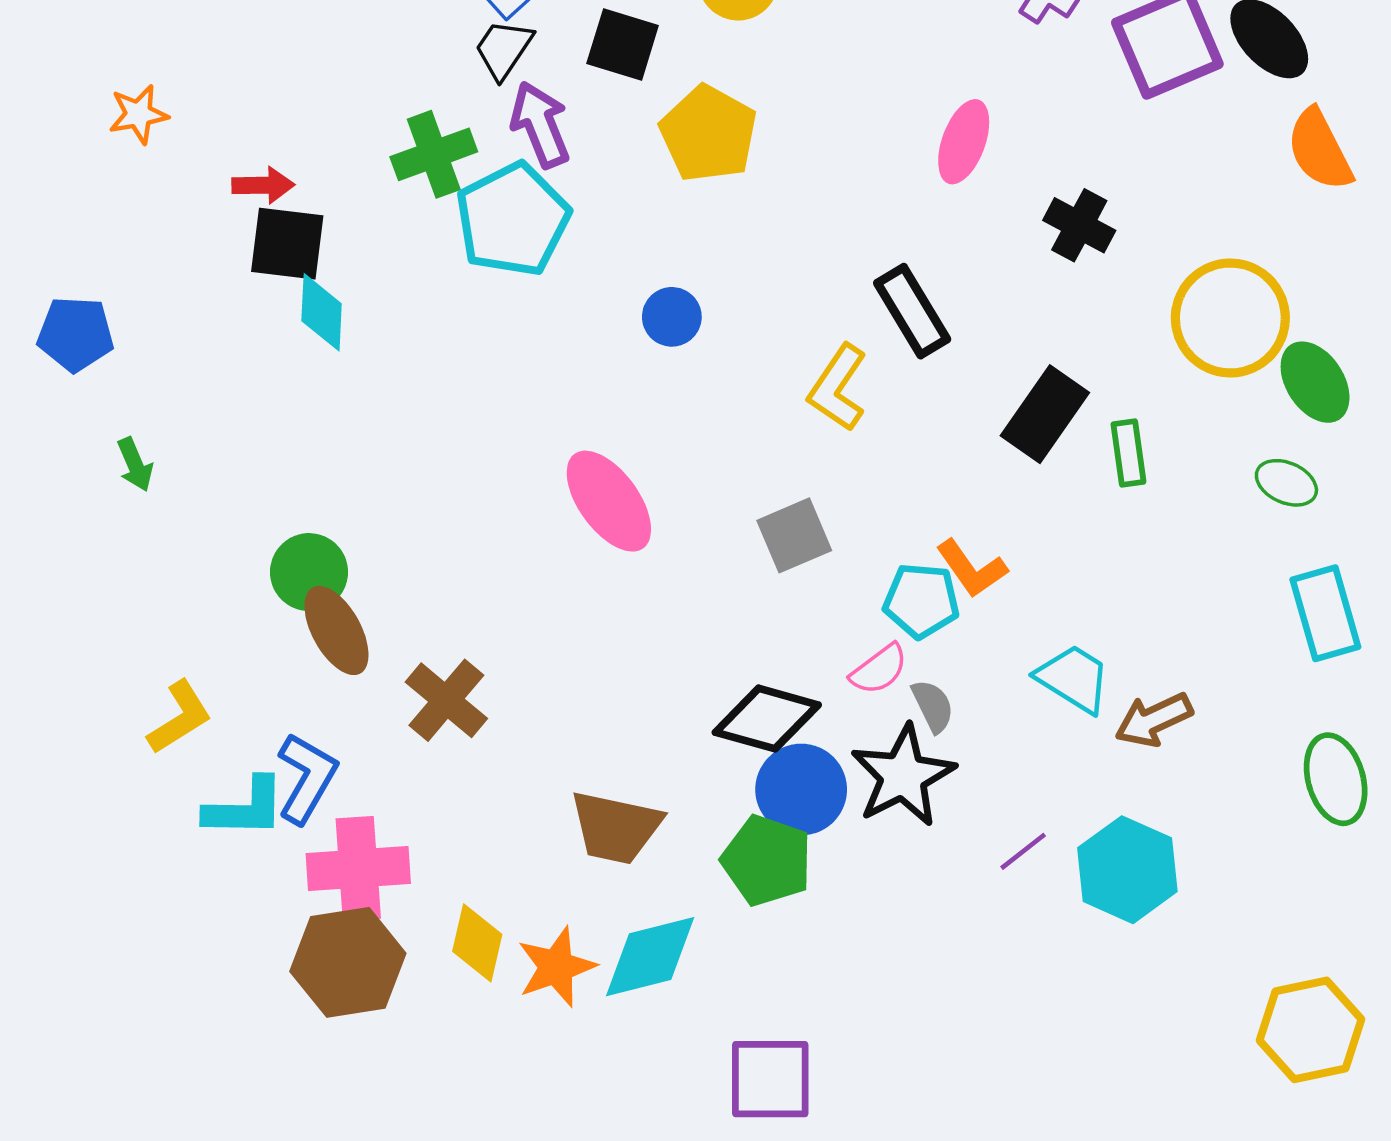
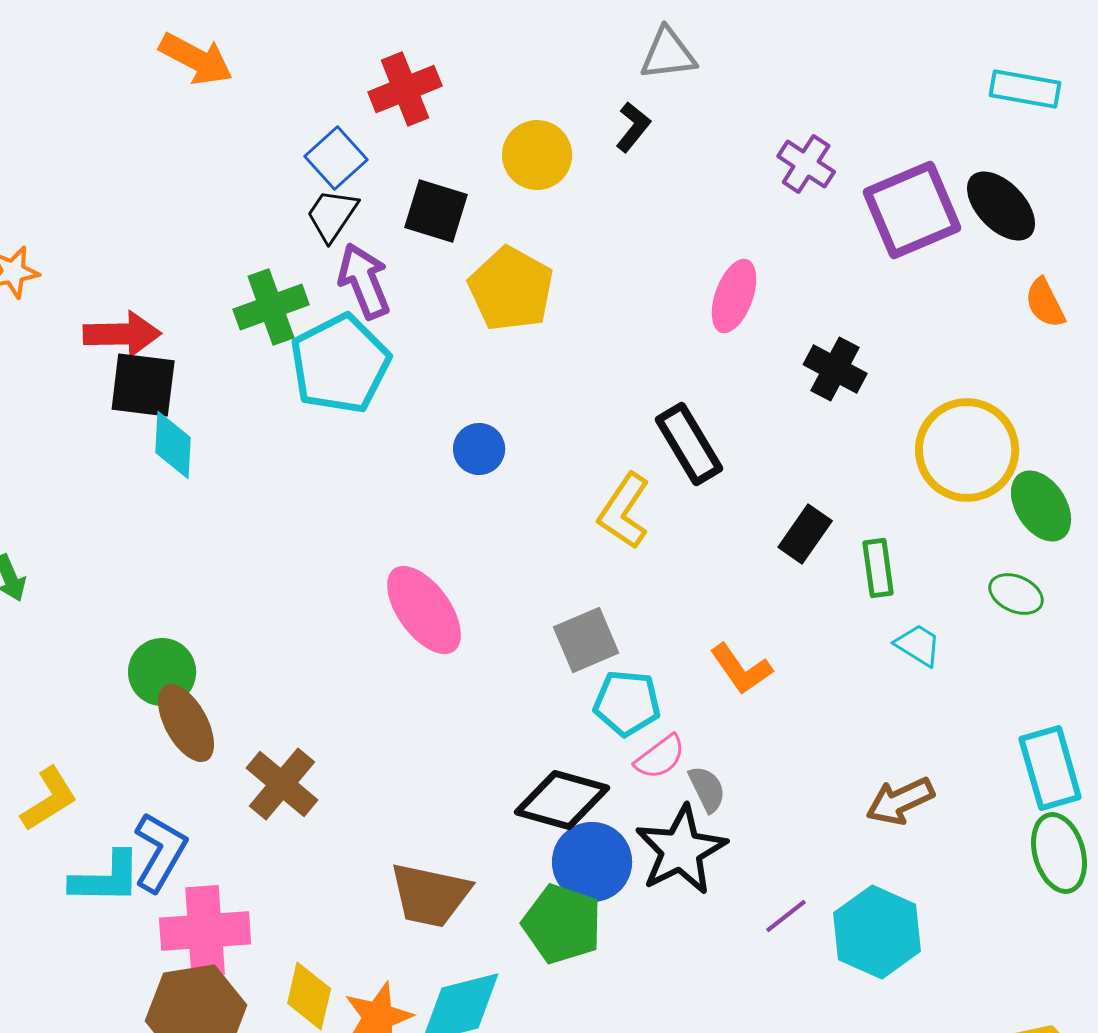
orange semicircle: (1320, 150) -> (1045, 303), size x0.7
red arrow: (263, 185) -> (122, 334), size x1.4
black rectangle: (1045, 414) -> (805, 534), size x0.7
cyan pentagon: (921, 601) -> (627, 703), moved
cyan rectangle: (1325, 613) -> (1050, 768), moved
cyan trapezoid: (1074, 679) -> (918, 645), moved, size x0.7

